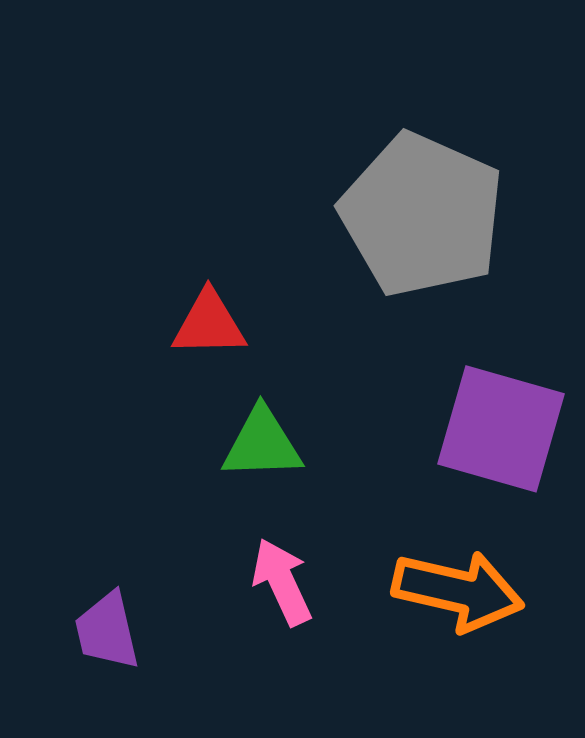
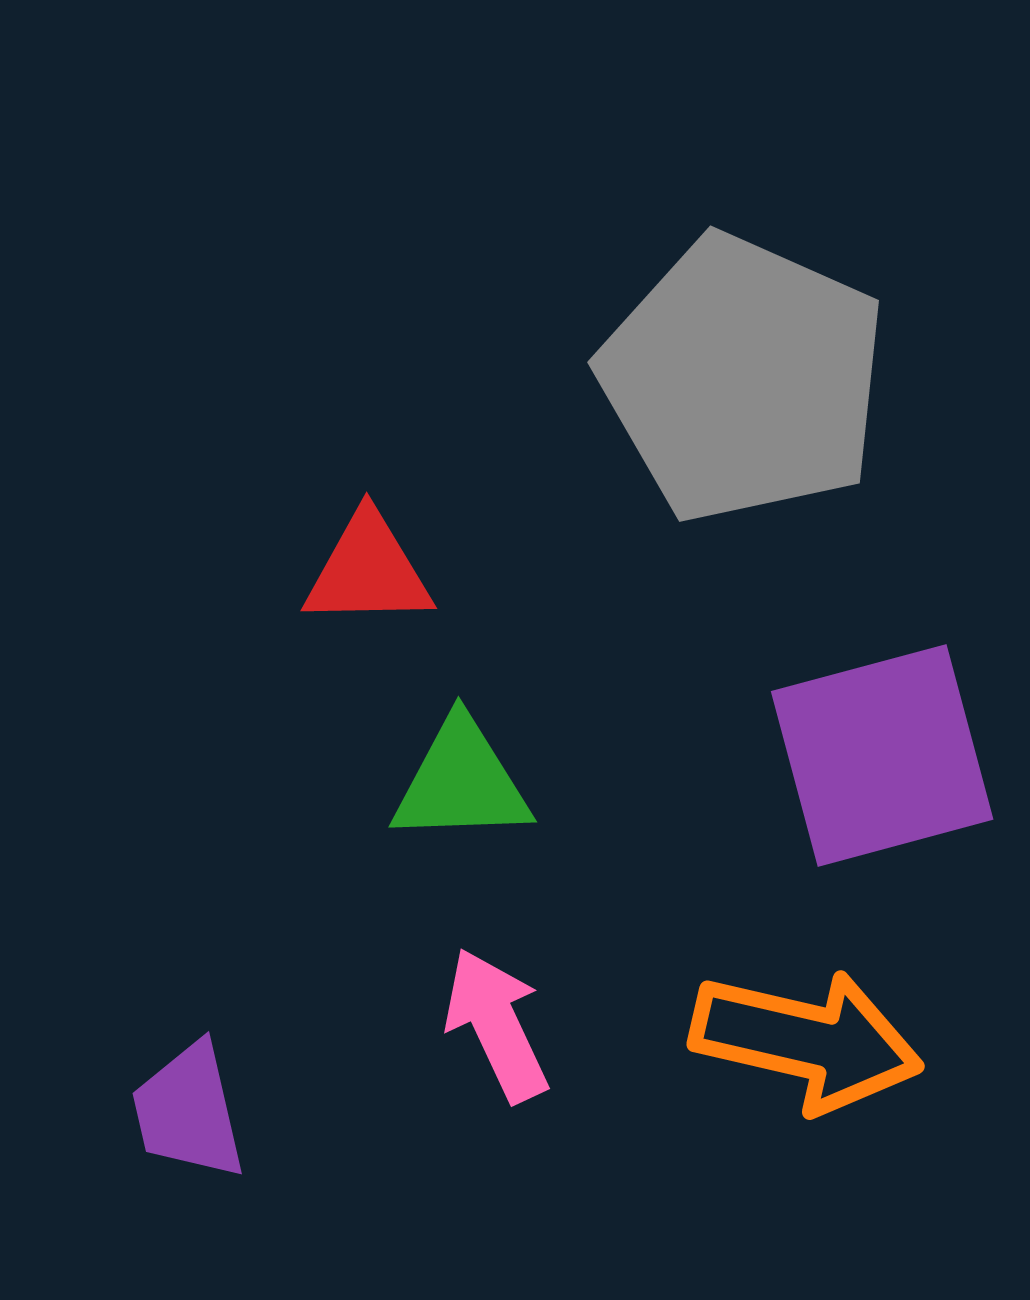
purple square: (501, 429) -> (882, 755), turned -31

